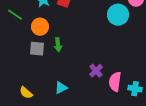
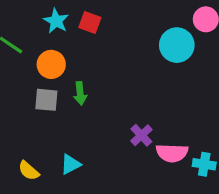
pink semicircle: (115, 82) -> (172, 153), turned -96
cyan triangle: (61, 88) -> (71, 164), moved

